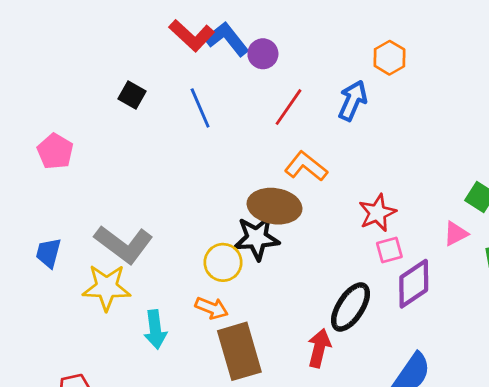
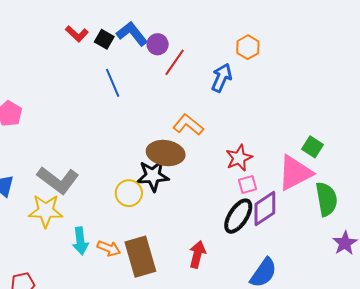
red L-shape: (192, 35) -> (77, 34), moved, size x0.7
black square: (132, 95) -> (104, 39), moved
red line: (288, 107) -> (175, 62), moved
pink triangle: (456, 234) -> (295, 173), size x2.0
black ellipse: (351, 307) -> (238, 216), moved
orange arrow: (212, 308) -> (109, 248), moved

